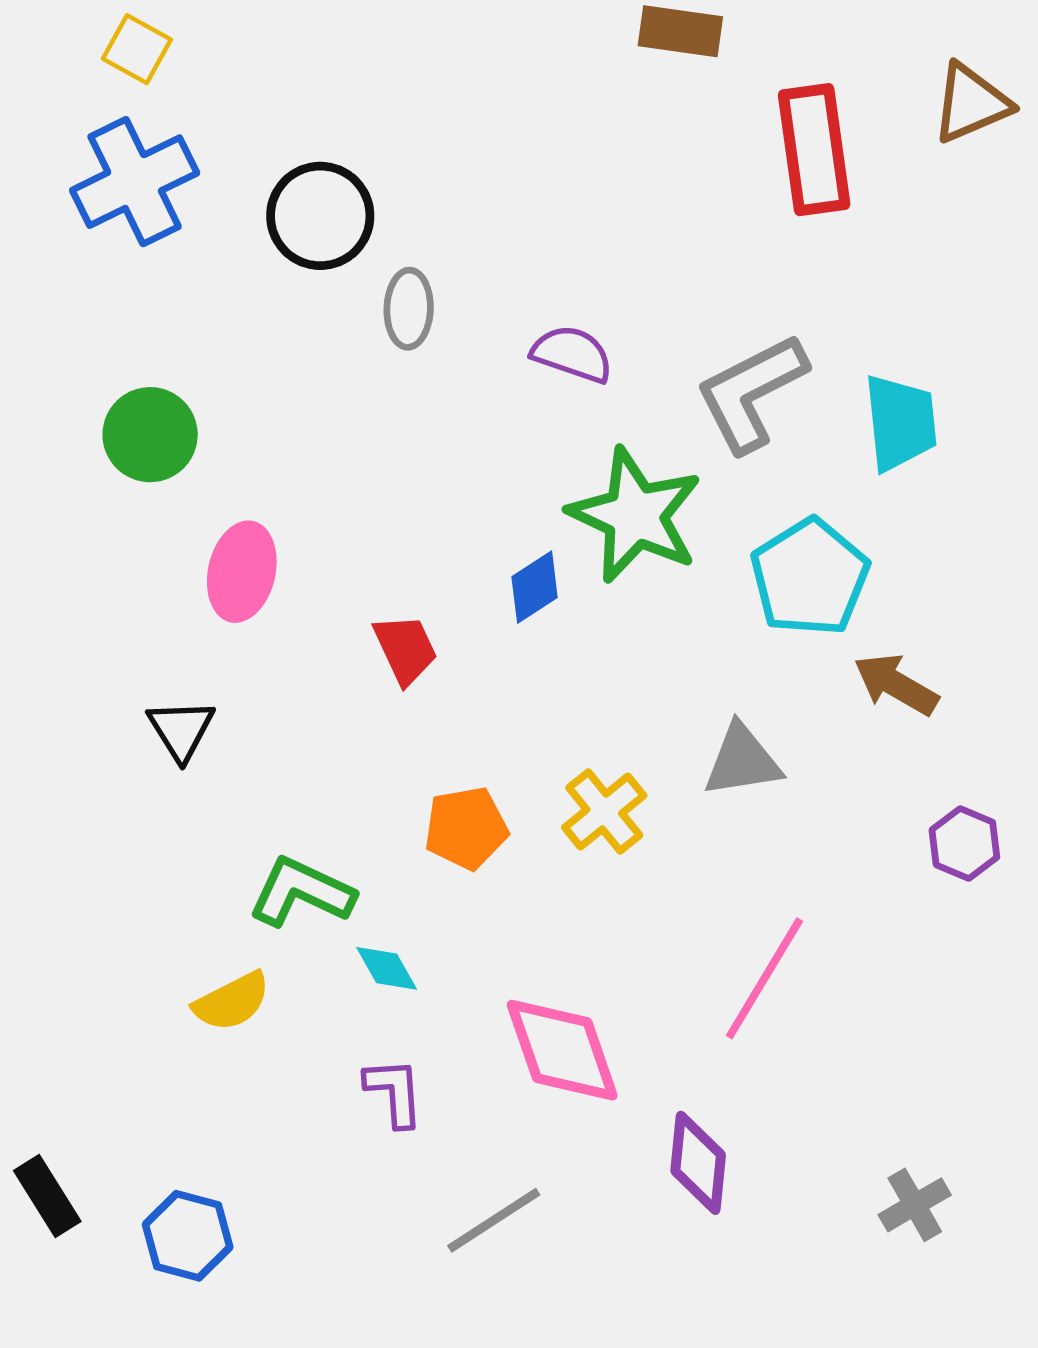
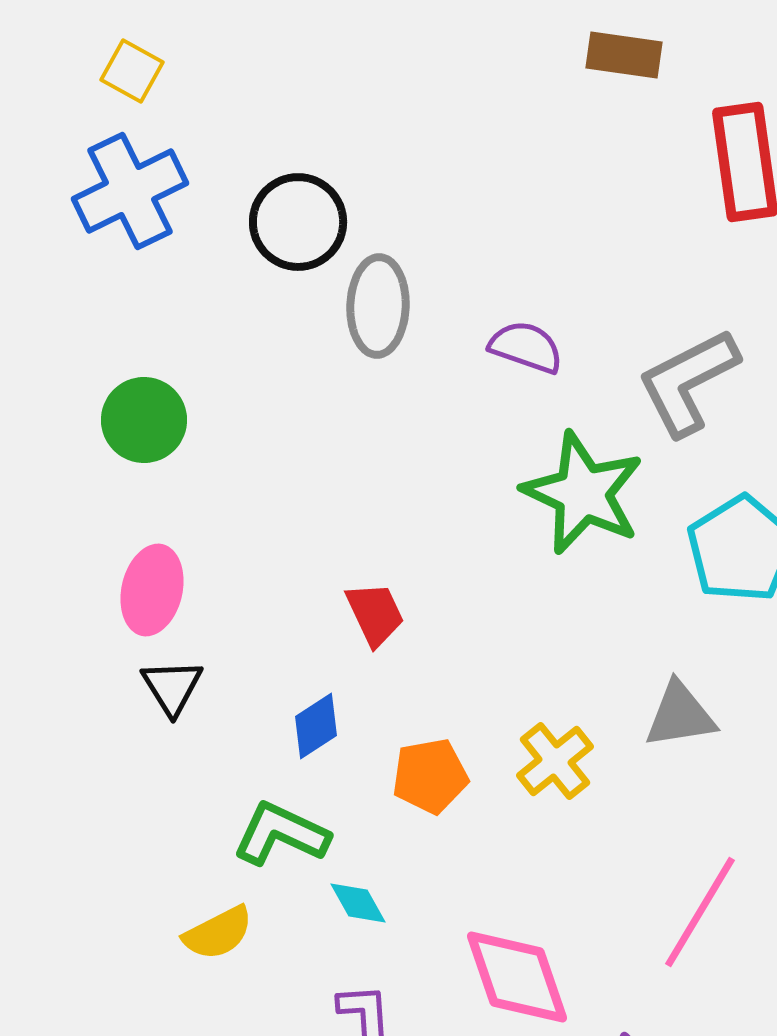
gray ellipse: (409, 309) -> (378, 306), size x1.4
pink ellipse: (242, 572) -> (152, 590), moved
blue diamond: (535, 587) -> (316, 726), moved

